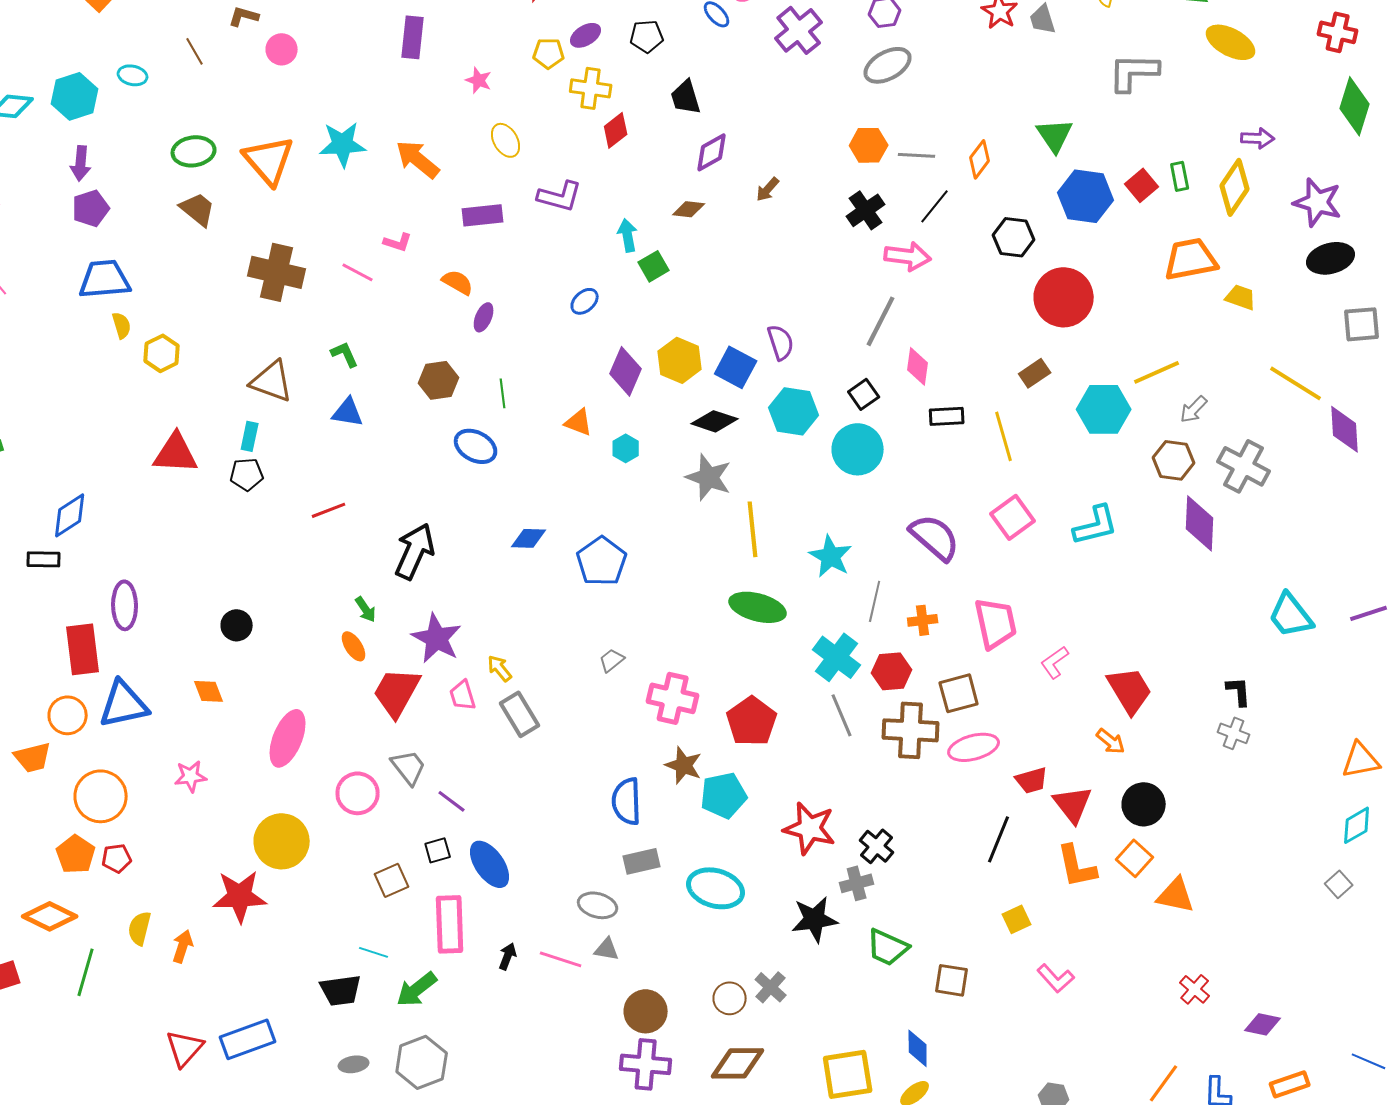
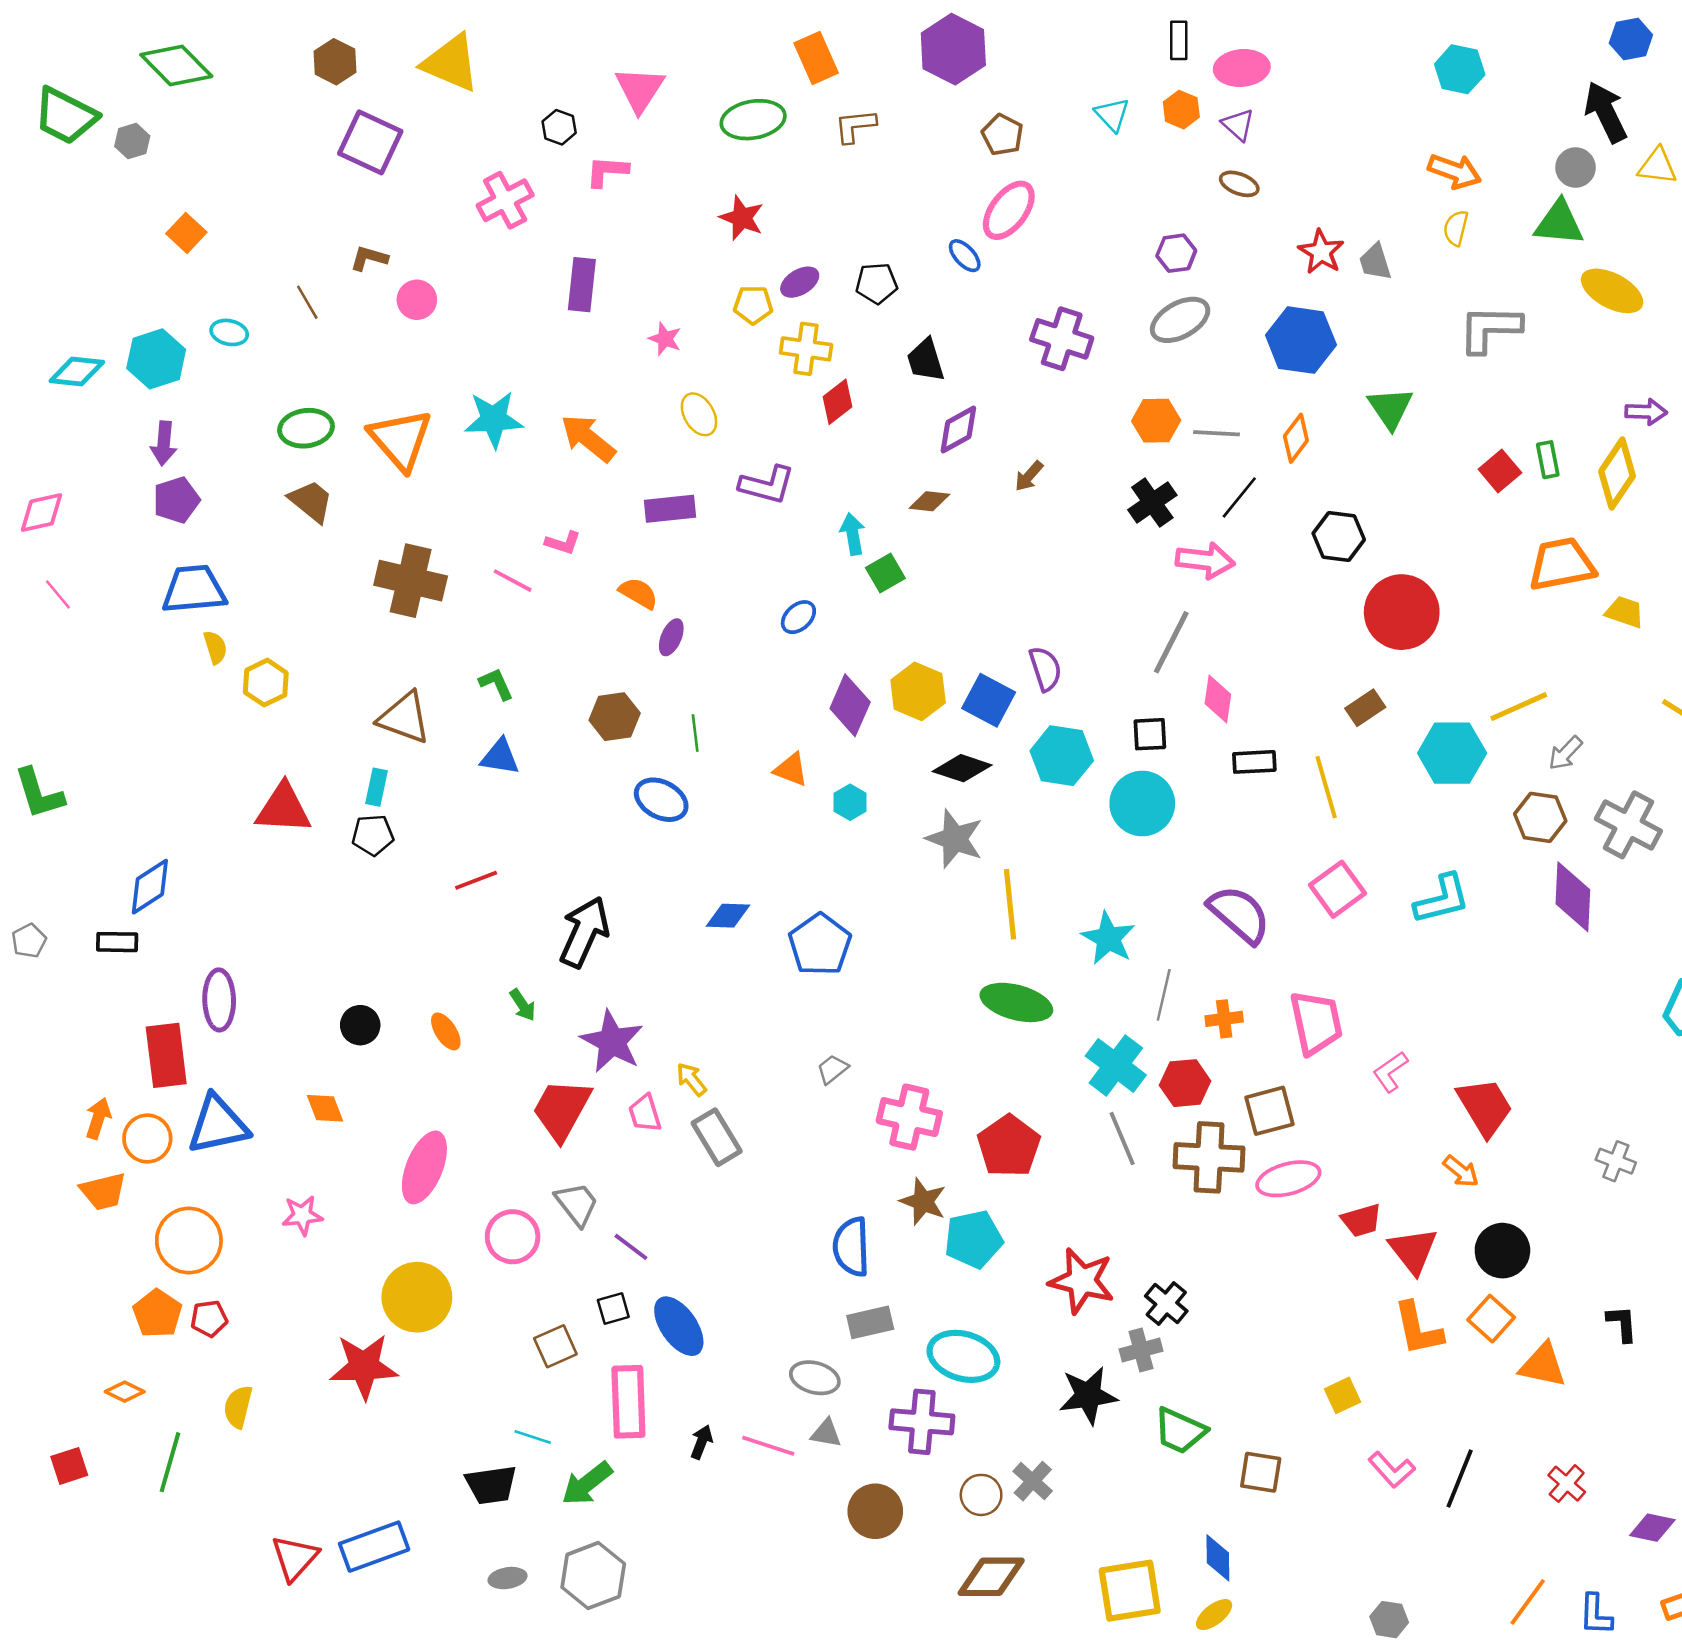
purple cross: (799, 30) -> (1062, 339), moved, turned -33
blue hexagon: (1086, 196) -> (1301, 340), moved
black square: (864, 394) -> (1150, 734), turned 32
orange ellipse: (354, 646) -> (446, 1031), moved
black L-shape: (1239, 691) -> (1622, 1324), moved
black line: (999, 839) -> (1460, 1479), moved
orange diamond: (50, 916) -> (125, 1392), size x0.6
orange arrow: (183, 946) -> (98, 1118), moved
purple cross: (646, 1064) -> (922, 1422), moved

